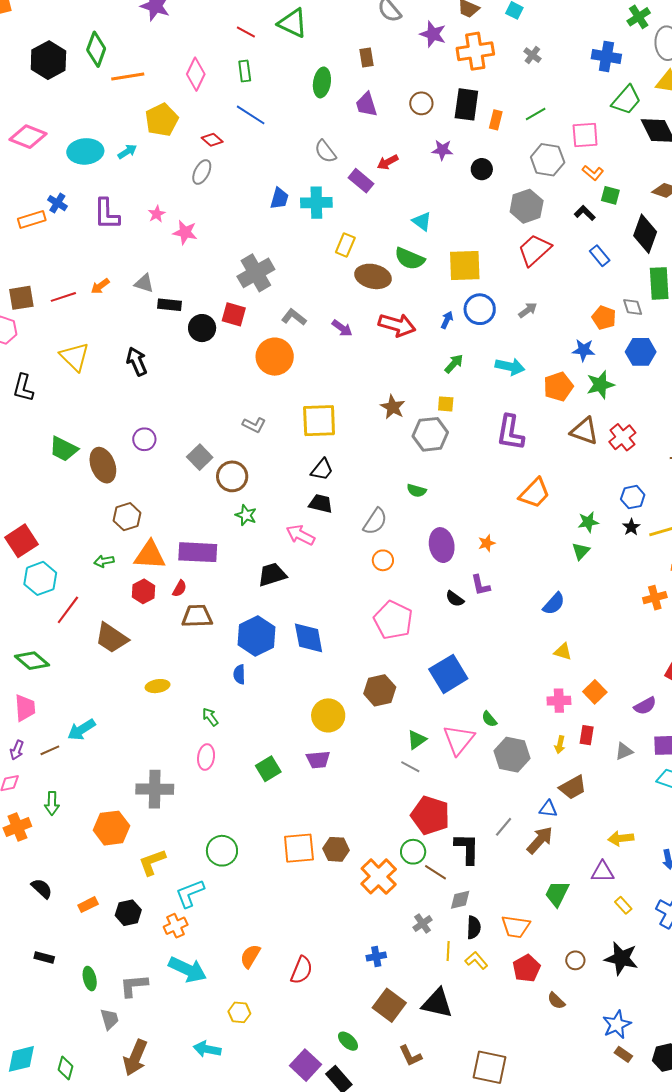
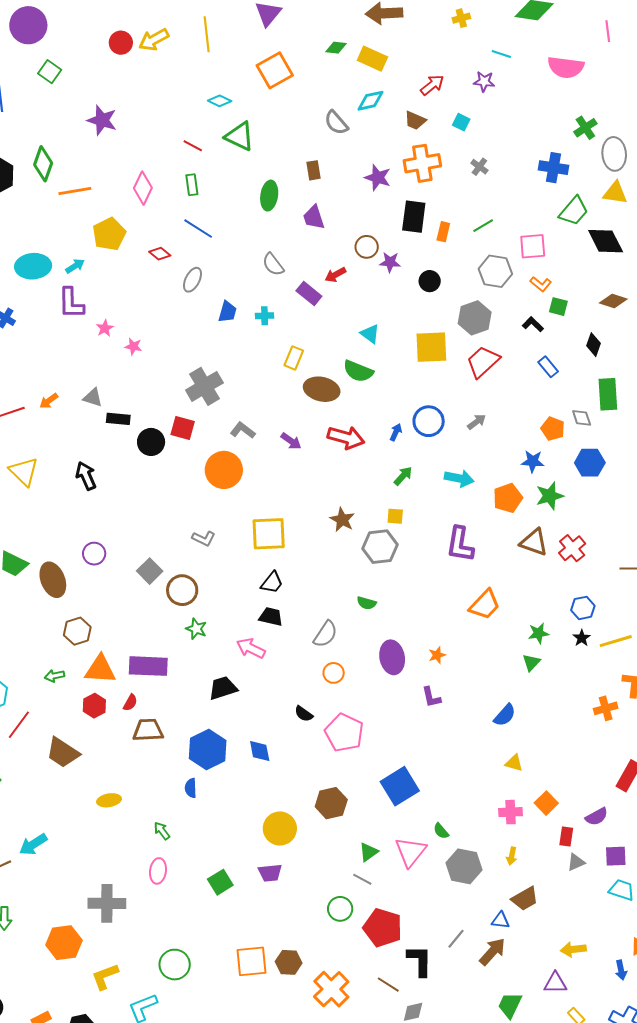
purple star: (433, 34) -> (378, 178), moved
brown circle: (421, 103) -> (367, 247), moved
gray ellipse: (202, 172) -> (192, 280), moved
cyan cross: (316, 203) -> (265, 316), size x0.6
purple L-shape: (107, 214) -> (71, 303), moved
pink star: (185, 232) -> (133, 346), size x0.7
black diamond: (645, 234) -> (593, 345), size x0.6
yellow square: (465, 266) -> (431, 347), moved
black semicircle: (455, 599) -> (304, 714), moved
blue diamond: (309, 638) -> (260, 751), size x0.7
red rectangle: (587, 735) -> (566, 837), moved
green circle: (413, 852) -> (340, 909), moved

